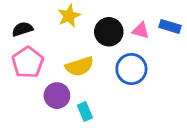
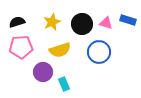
yellow star: (69, 16) -> (52, 22), moved
pink pentagon: (28, 62) -> (21, 47), turned 30

